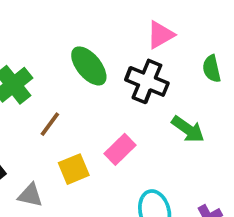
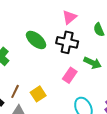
brown line: (50, 124) -> (15, 91), moved
pink rectangle: (120, 149) -> (70, 75), moved

